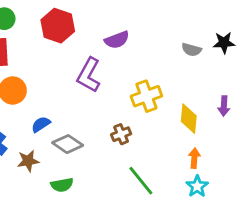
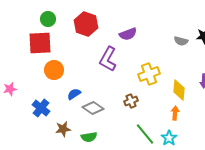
orange arrow: (194, 158) -> (175, 113), moved
brown star: (28, 161) -> (63, 129), moved
cyan star: (197, 186) -> (169, 138), moved

